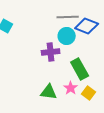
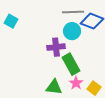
green rectangle: (80, 69) -> (71, 64), moved

